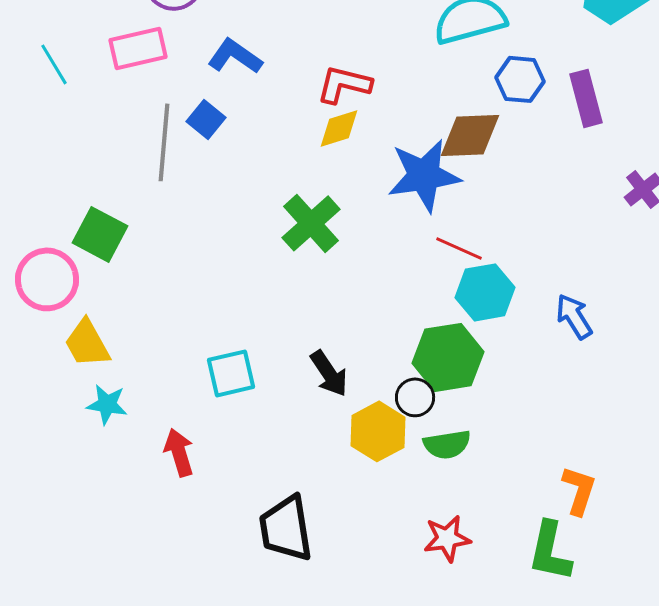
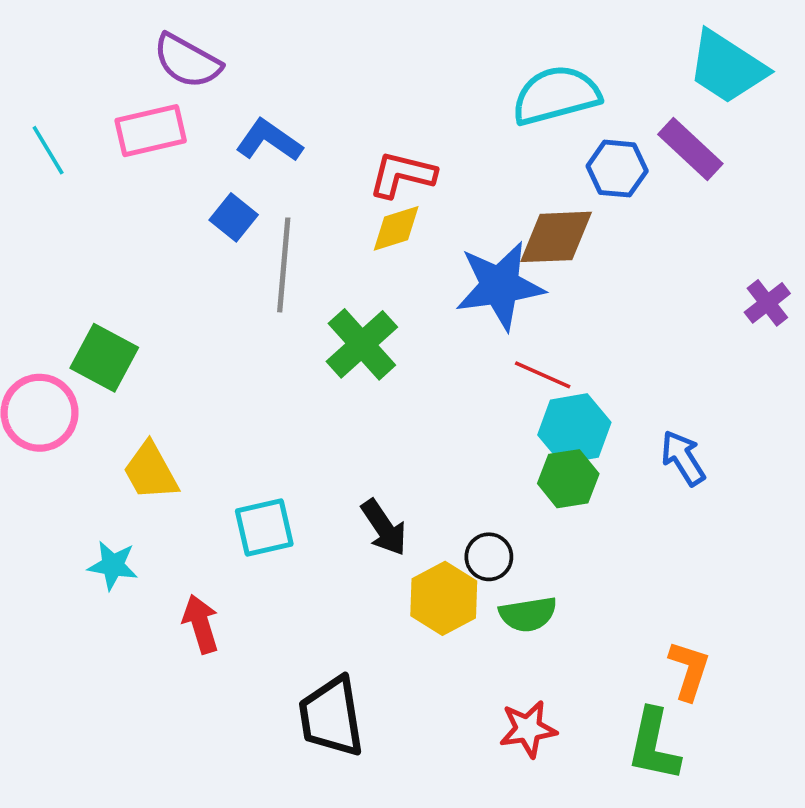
purple rectangle: (586, 98) -> (690, 149), moved, turned -32
gray line: (164, 142) -> (284, 265), moved
yellow trapezoid: (87, 343) -> (151, 471), moved
green hexagon: (448, 357) -> (568, 479), moved, size x0.7

